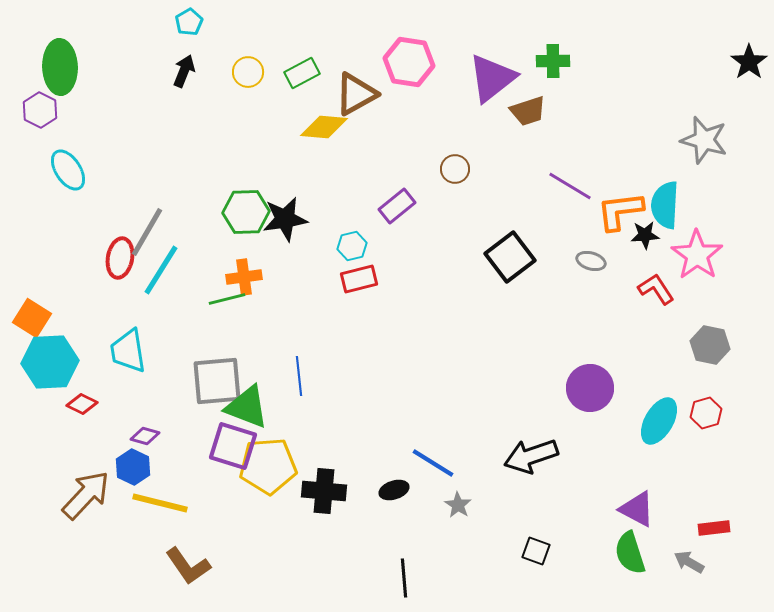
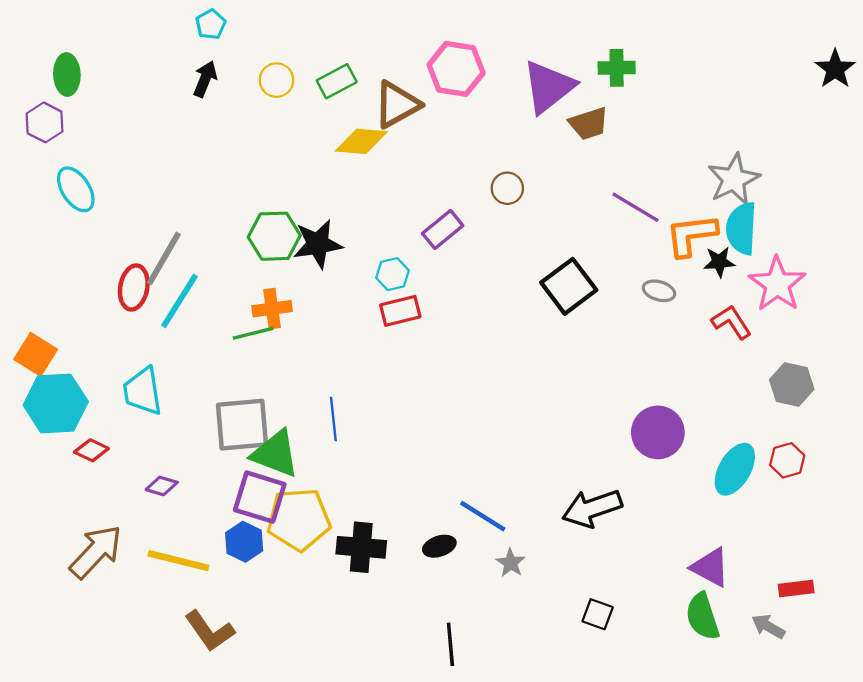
green ellipse: (60, 67) -> (67, 74), size x0.7
gray star: (704, 140) -> (734, 179), moved, turned 30
blue hexagon: (133, 467) -> (244, 542), moved

